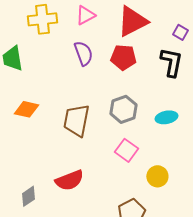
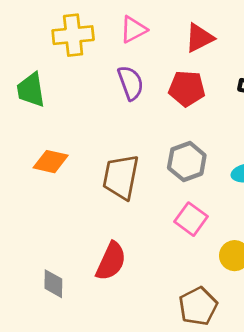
red triangle: (132, 21) -> (199, 38), size x0.7
red semicircle: (69, 180) -> (111, 261), turned -44
gray diamond: (28, 196) -> (53, 284), turned -55

